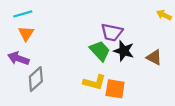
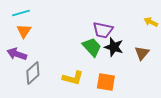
yellow arrow: (164, 15) -> (151, 22), moved
brown triangle: (154, 57) -> (142, 53), turned 42
yellow L-shape: (94, 82) -> (73, 78), moved

